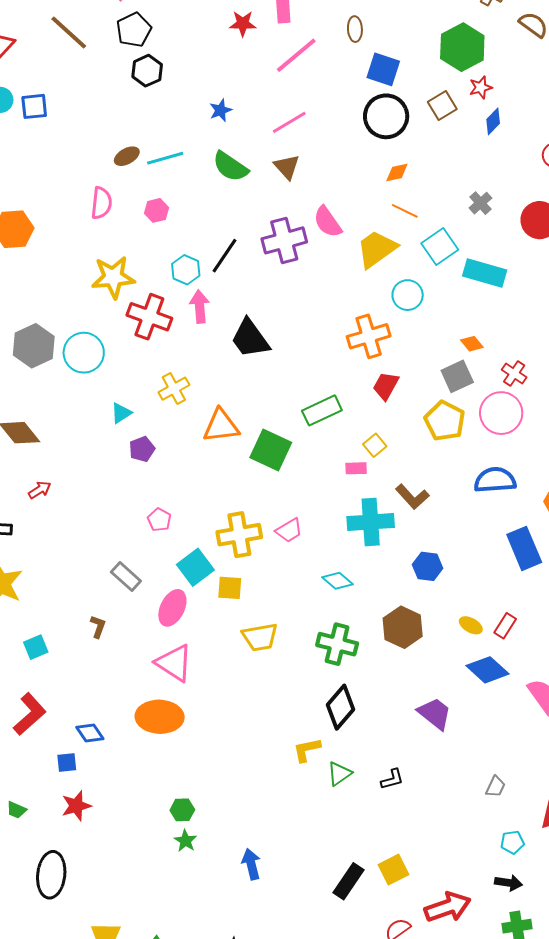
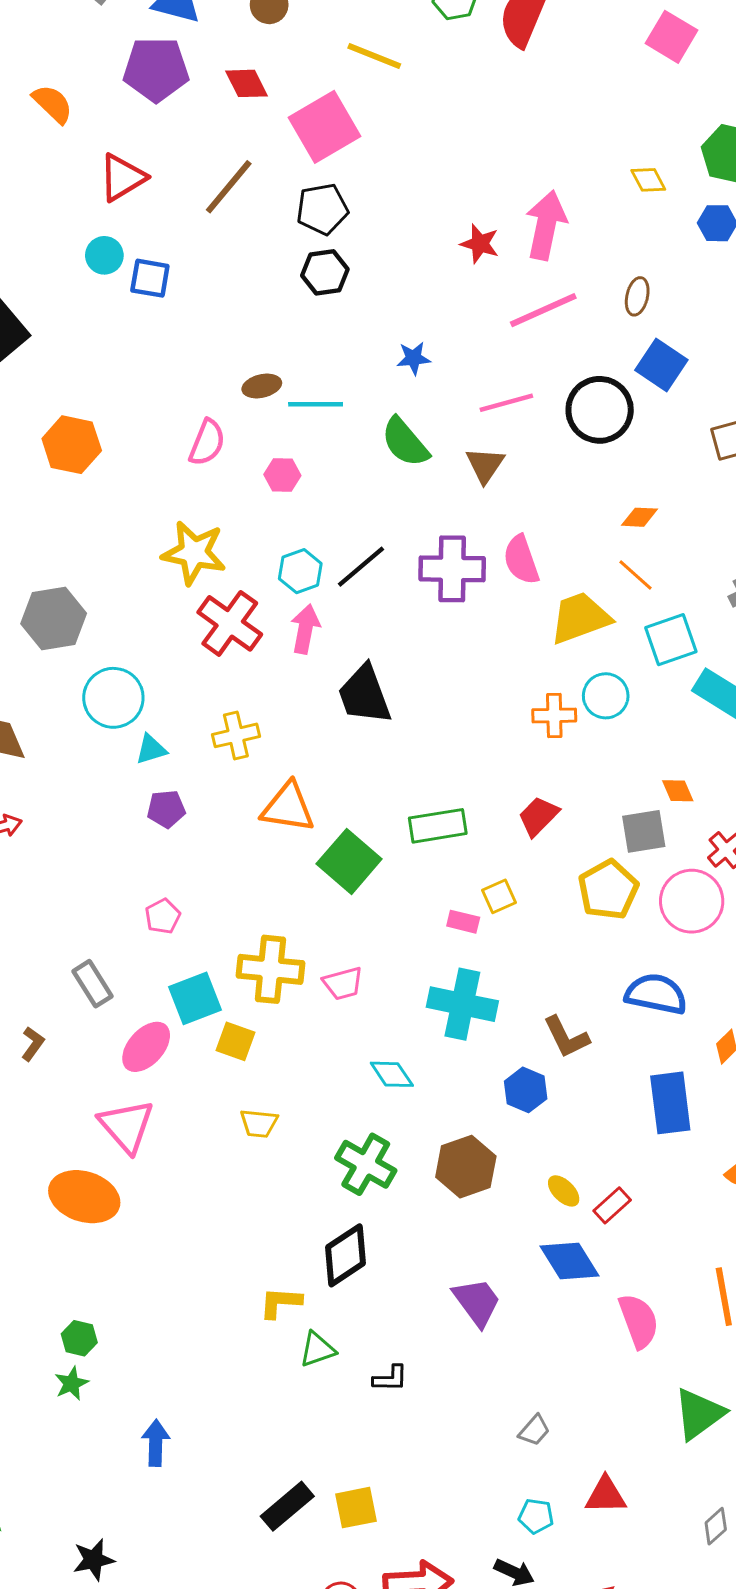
brown line: (69, 32) -> (229, 187), turned 72
black circle: (386, 116) -> (600, 410), moved
orange cross: (369, 336) -> (554, 715), moved, size x0.7
cyan circle: (84, 353) -> (113, 698), moved
brown L-shape: (412, 497) -> (566, 1037), moved
yellow trapezoid: (260, 637) -> (259, 1123), size x0.7

